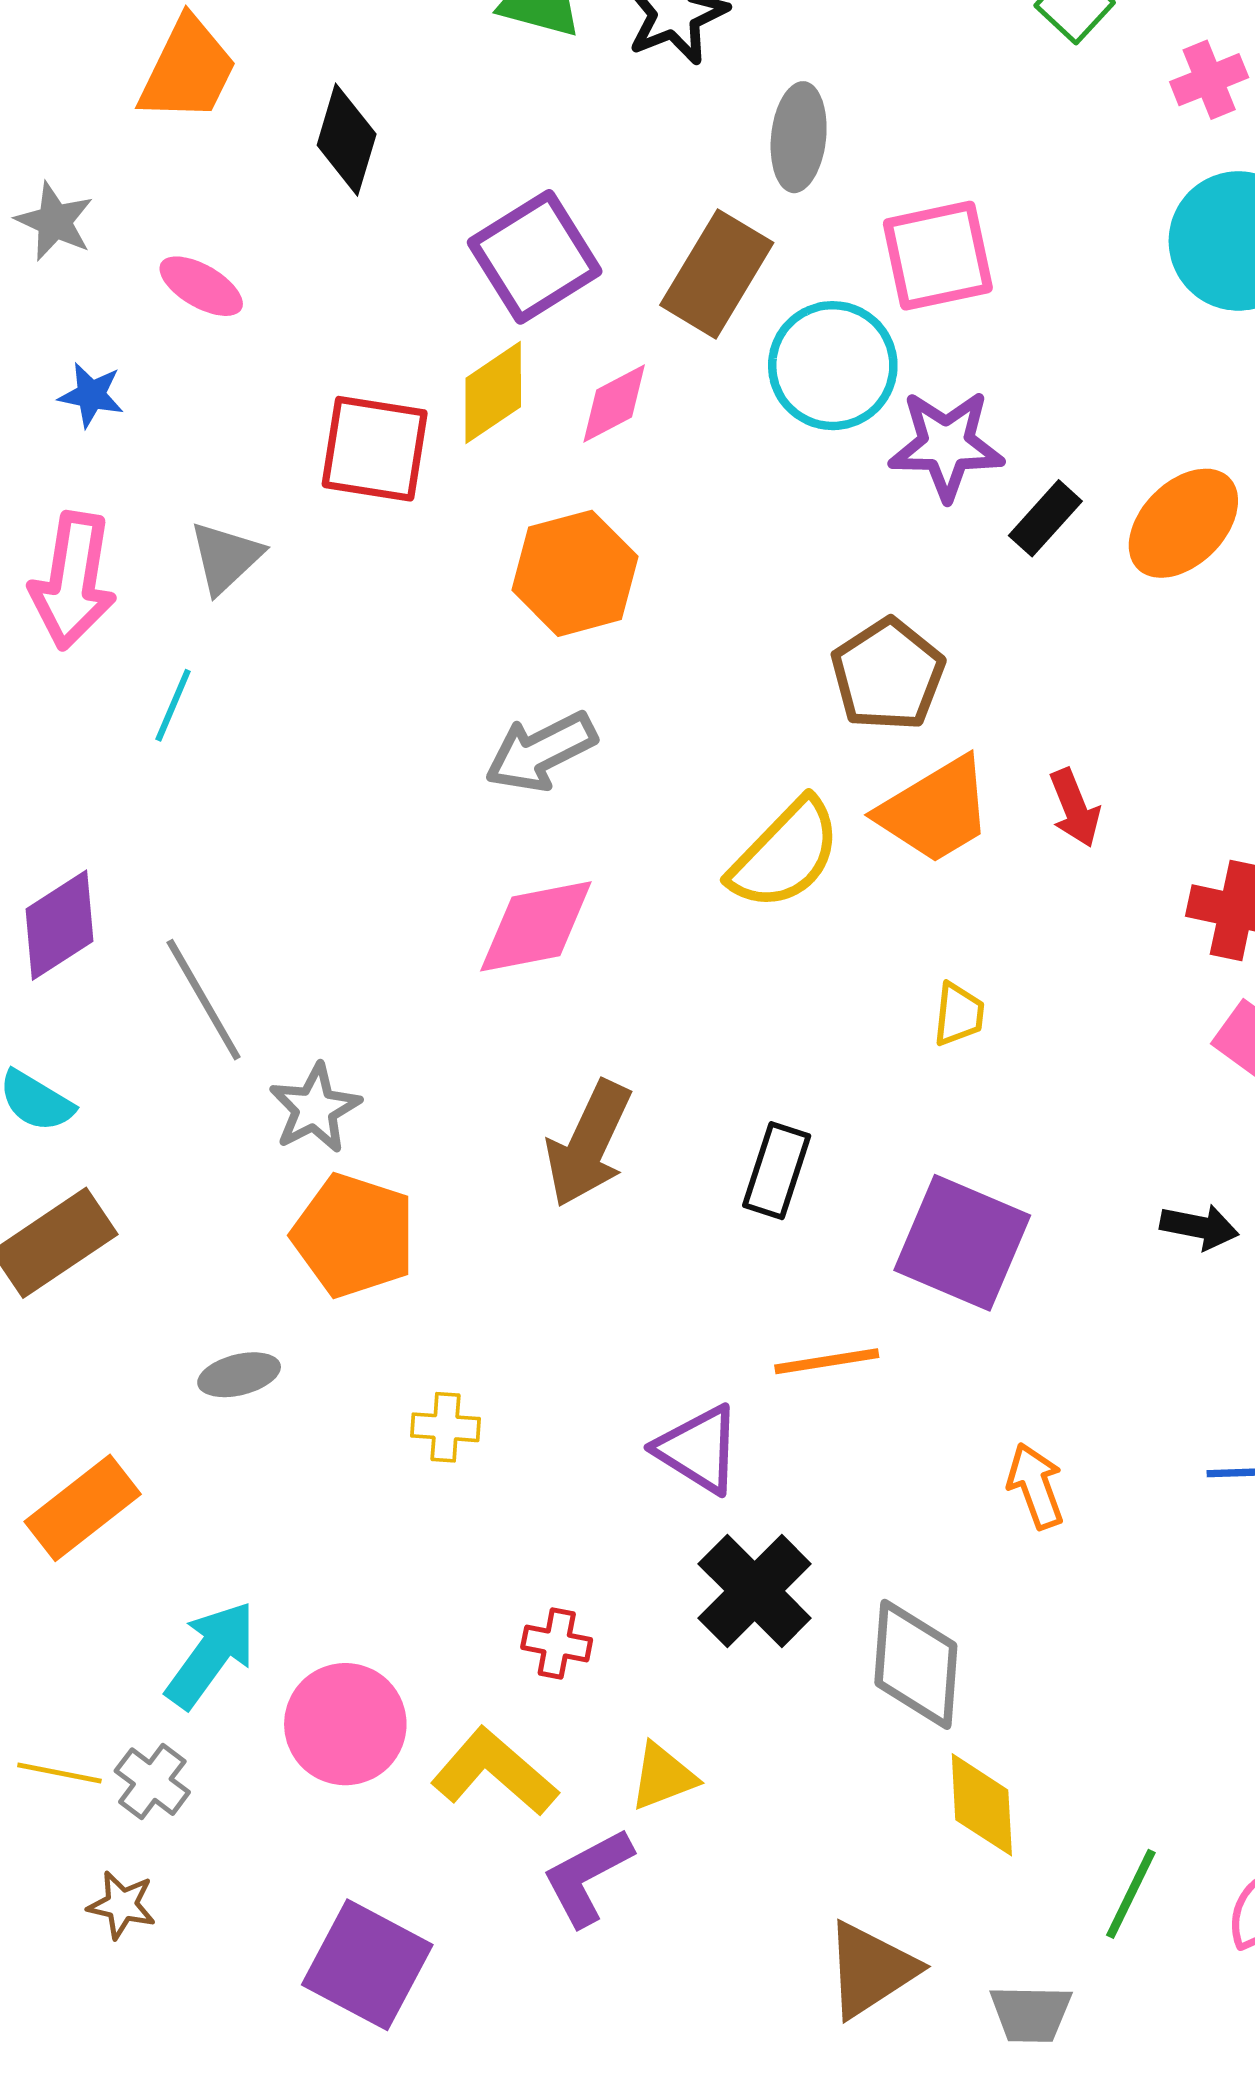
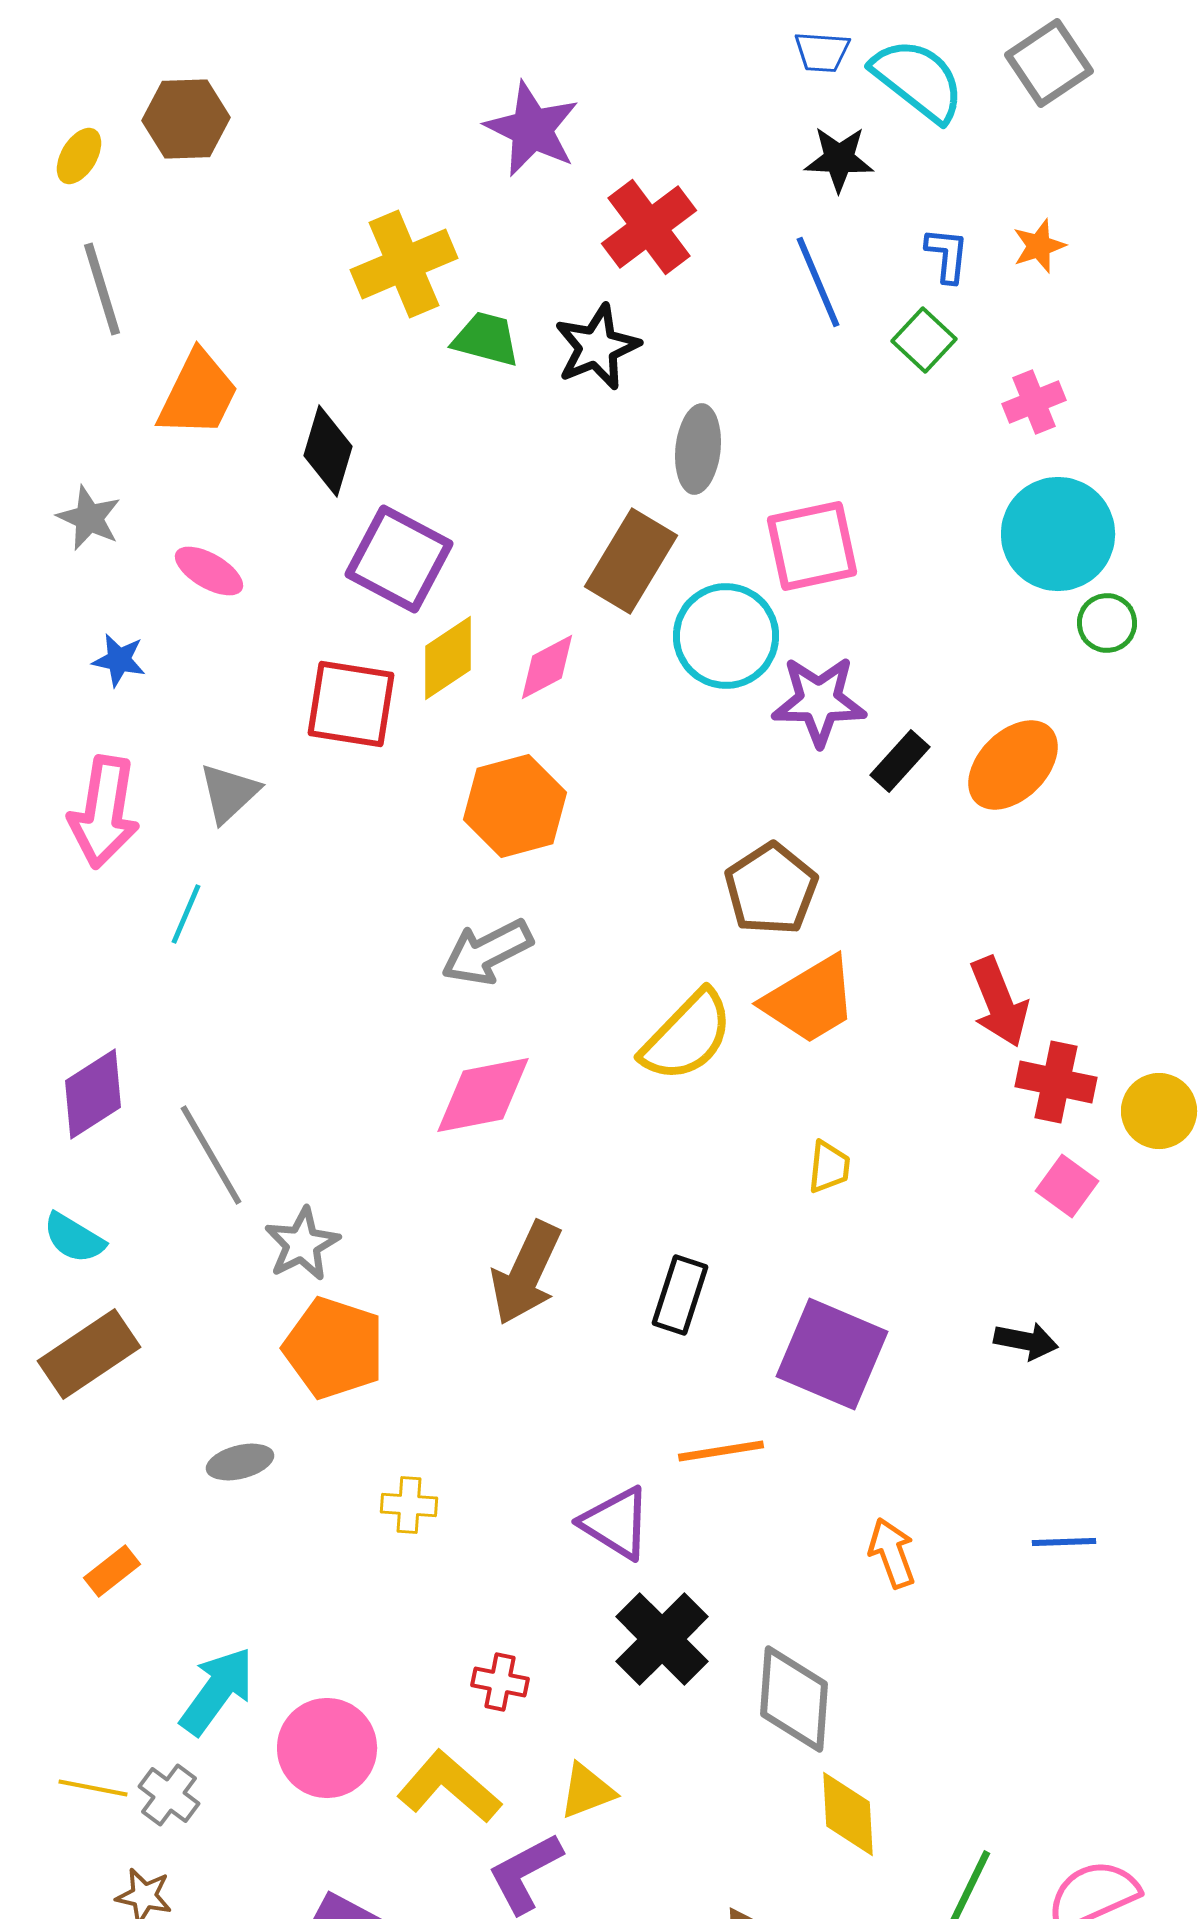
purple square: (535, 257) -> (399, 559), moved, turned -30
red arrow: (1075, 808) -> (999, 1002), moved, size x1.4
orange rectangle: (83, 1508) -> (112, 1571), size x0.6

